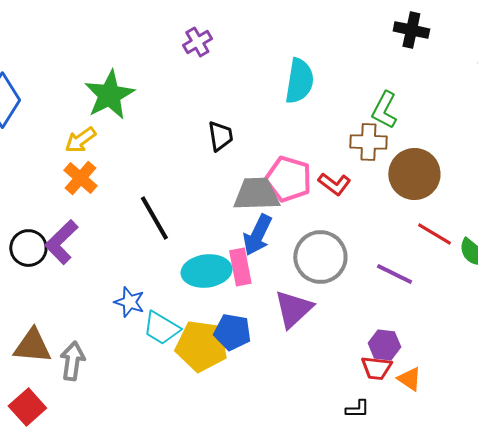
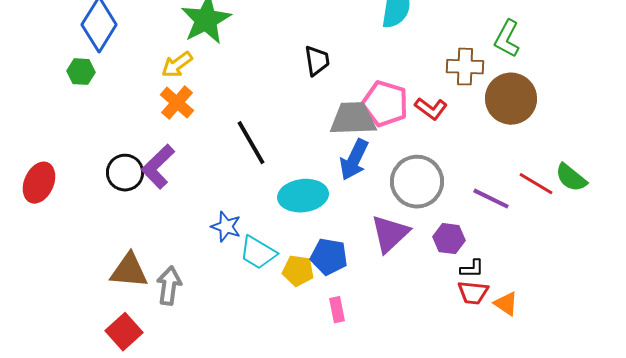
green L-shape: (384, 110) -> (507, 39), moved
red line: (434, 234) -> (536, 184), moved
pink rectangle: (240, 267) -> (337, 310), moved, size x0.7
purple hexagon: (384, 345) -> (449, 239), moved
yellow pentagon: (201, 346) -> (298, 271), size x0.6
black L-shape: (357, 409) -> (472, 269), moved

